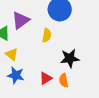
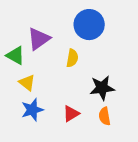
blue star: (16, 75) -> (32, 110), turned -30
orange semicircle: (64, 80) -> (105, 116), moved

